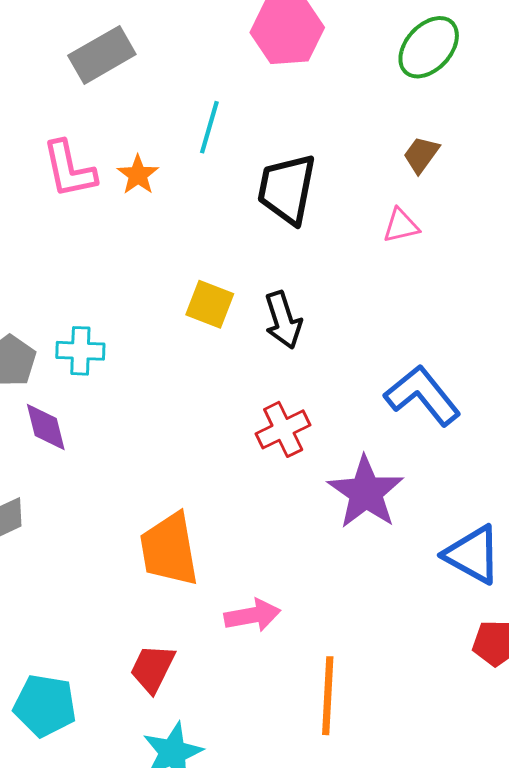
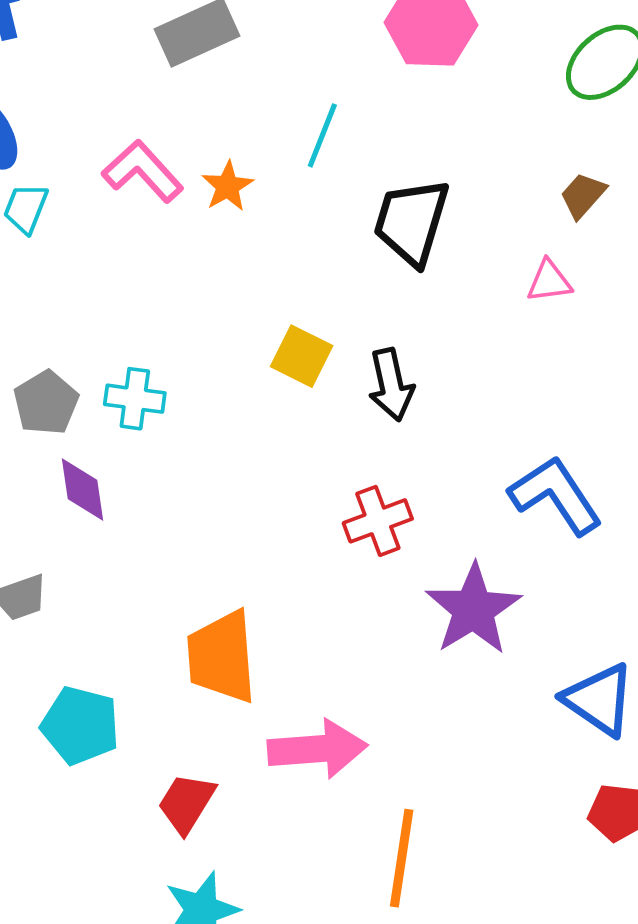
pink L-shape: (69, 169) -> (143, 171), turned 144
pink arrow: (252, 615) -> (317, 749), size x1.4
cyan pentagon: (45, 706) -> (80, 725), moved

